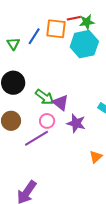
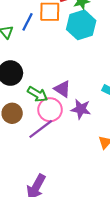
green arrow: (44, 97) -> (37, 94), moved
pink circle: (47, 121) -> (50, 110), size x1.5

